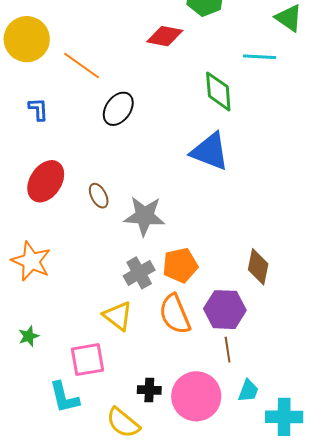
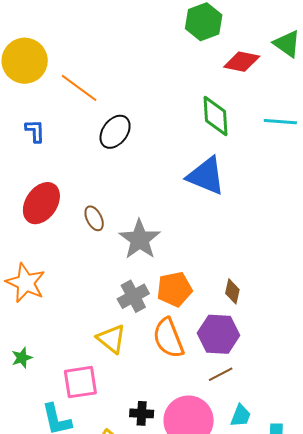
red diamond: (165, 36) -> (242, 62), moved
cyan line: (260, 57) -> (280, 122), moved
gray star: (144, 216) -> (140, 239), turned 30
brown diamond: (258, 267) -> (232, 291), moved, size x0.7
brown line: (228, 350) -> (221, 374), turned 70

